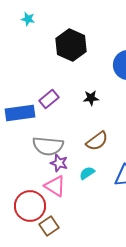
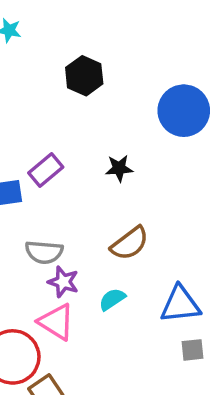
black hexagon: (71, 45) -> (84, 76), size x0.7
gray semicircle: (48, 146) -> (44, 252), size x0.7

